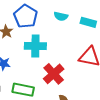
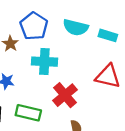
cyan semicircle: (61, 16) -> (76, 27), size x1.5

